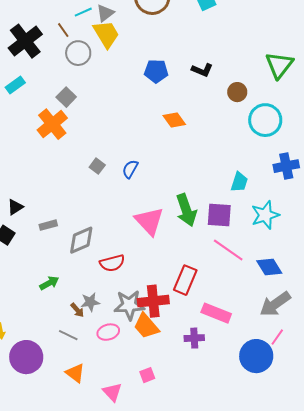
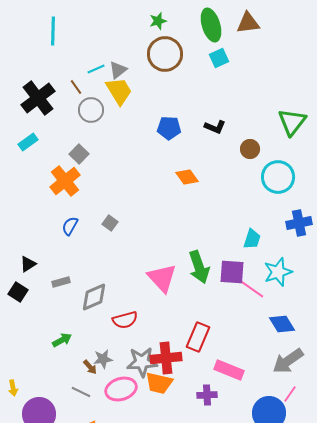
blue semicircle: (130, 169) -> (70, 226), moved
pink line: (228, 250) -> (249, 287), moved
orange trapezoid: (146, 326) -> (159, 383), turned -36
pink ellipse: (108, 332) -> (121, 389), size x1.4

